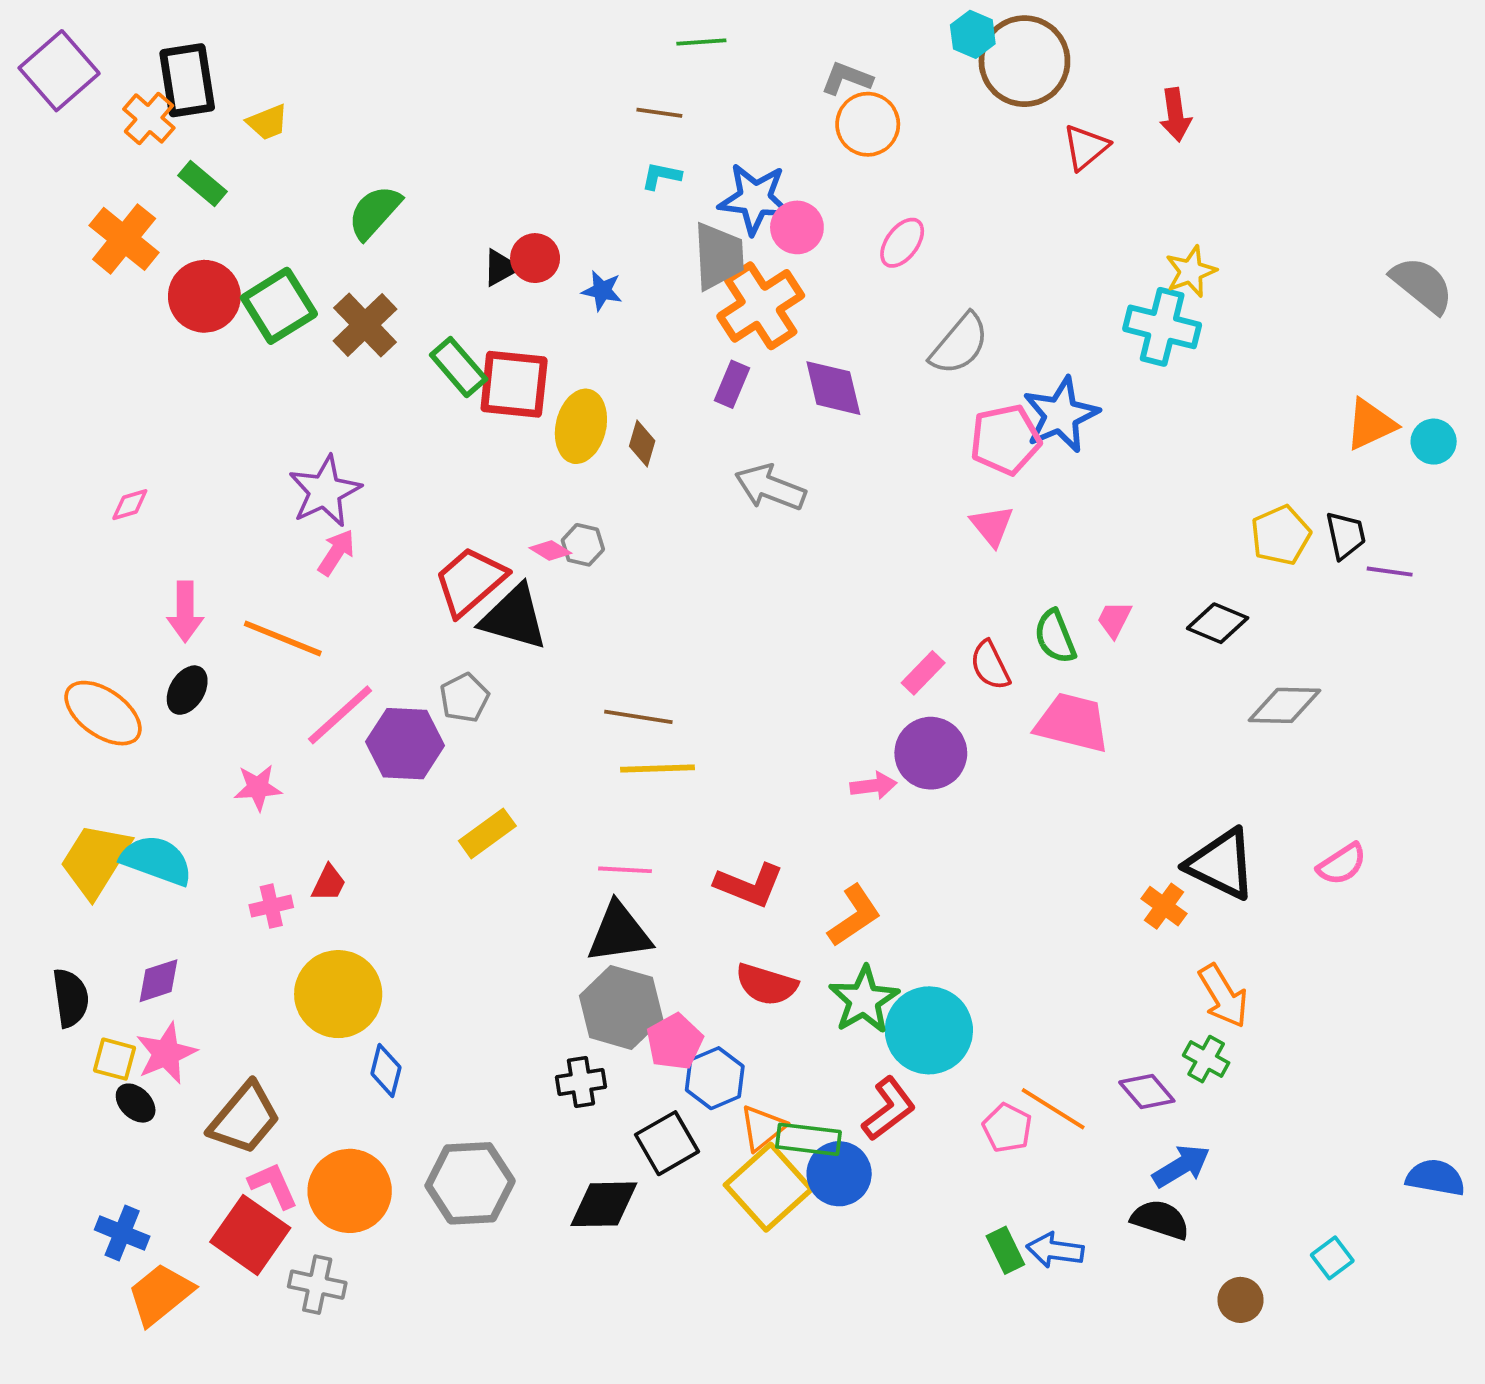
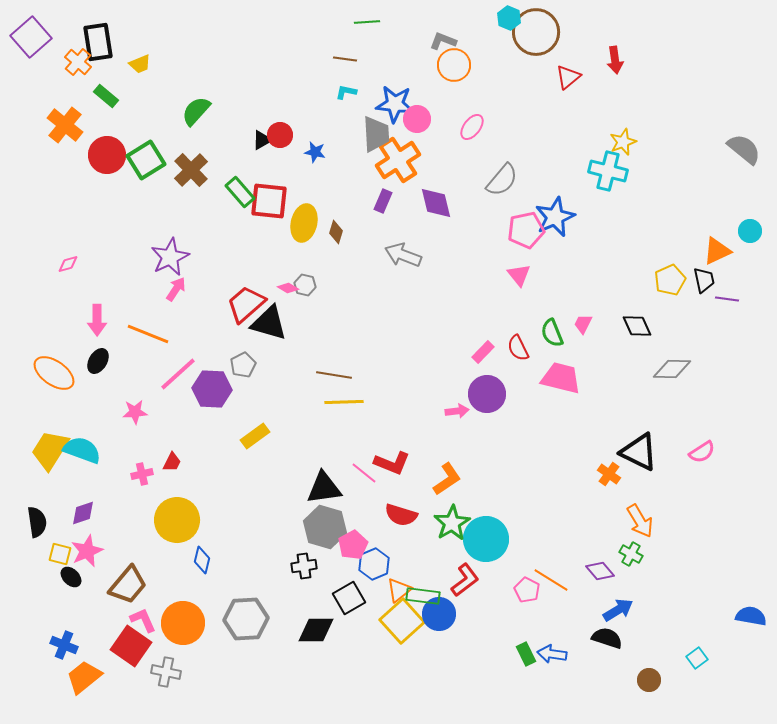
orange triangle: (1370, 424) -> (717, 251), moved
black diamond: (1218, 623) -> (637, 326), turned 44
pink line: (625, 870) -> (364, 473), moved, turned 36

